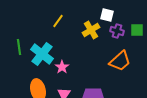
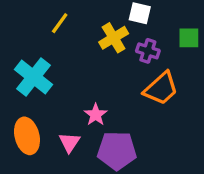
purple cross: (117, 31) -> (148, 51), moved
pink star: (62, 67) -> (96, 115), moved

